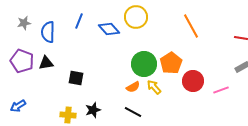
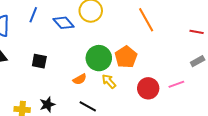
black square: (76, 78) -> (39, 61), moved
red circle: (193, 81) -> (148, 88), moved
orange semicircle: (133, 87) -> (80, 79), moved

